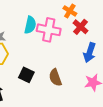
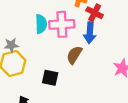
blue arrow: (90, 53) -> (90, 33), moved
brown semicircle: (55, 77) -> (74, 55), moved, turned 66

